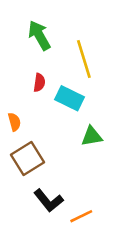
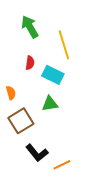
green triangle: (92, 136) -> (50, 104), moved

